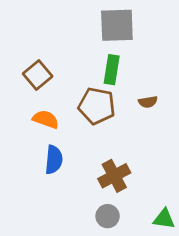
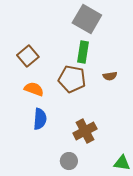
gray square: (117, 25) -> (87, 19), turned 32
gray circle: (108, 216) -> (69, 161), moved

